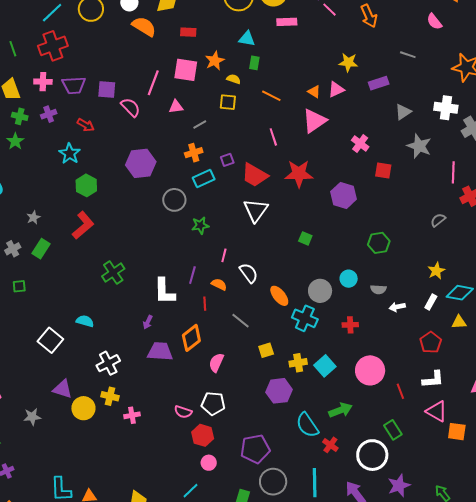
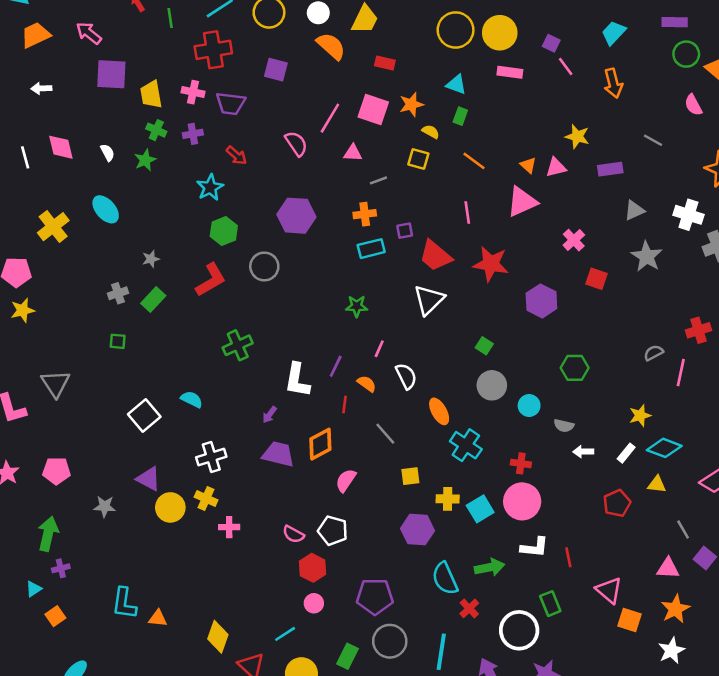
green line: (13, 49) -> (170, 18), moved
purple square: (107, 90) -> (276, 70), moved
pink line: (453, 172) -> (681, 373), moved
gray circle: (174, 200) -> (264, 266), moved
gray circle: (320, 291) -> (492, 385), moved
pink circle: (370, 370) -> (522, 501), moved
white L-shape: (433, 379) -> (535, 547), moved

